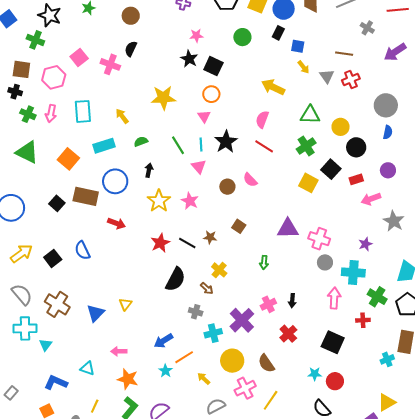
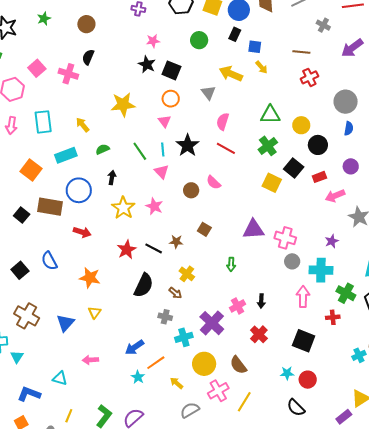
gray triangle: (327, 76) -> (208, 93), moved
yellow arrow: (273, 87) -> (231, 74), moved
orange star: (128, 379) -> (90, 278), moved

